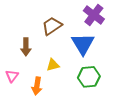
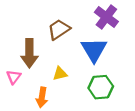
brown arrow: (26, 47) -> (29, 53), size x1.4
pink triangle: (12, 76) -> (14, 77), moved

